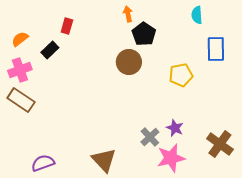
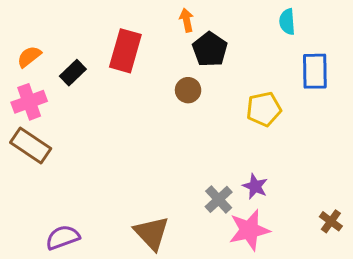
red rectangle: (67, 26) -> (125, 51), moved, size x1.8
brown circle: (129, 62) -> (188, 90), size x0.7
brown cross: (220, 144) -> (331, 221), moved, size x0.6

